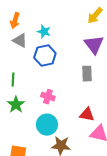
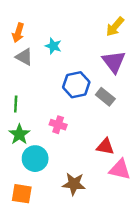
blue hexagon: (45, 56) -> (76, 85), moved
gray rectangle: (87, 74) -> (105, 97), turned -49
cyan circle: (47, 125) -> (35, 159), moved

